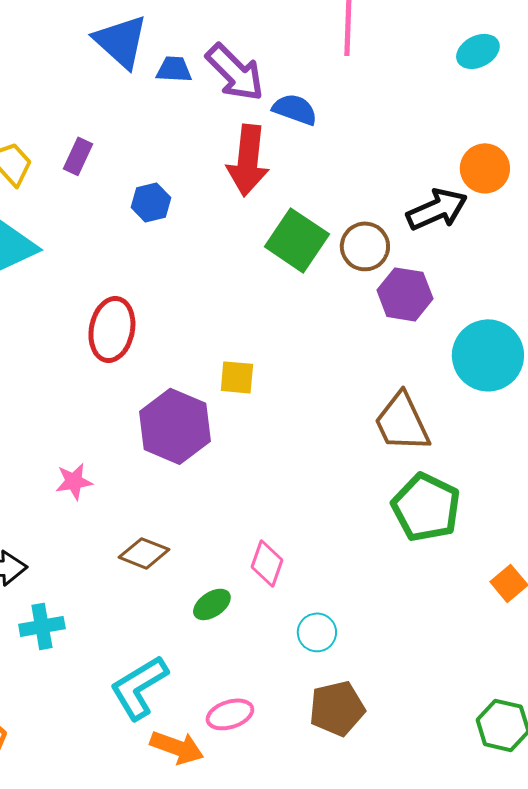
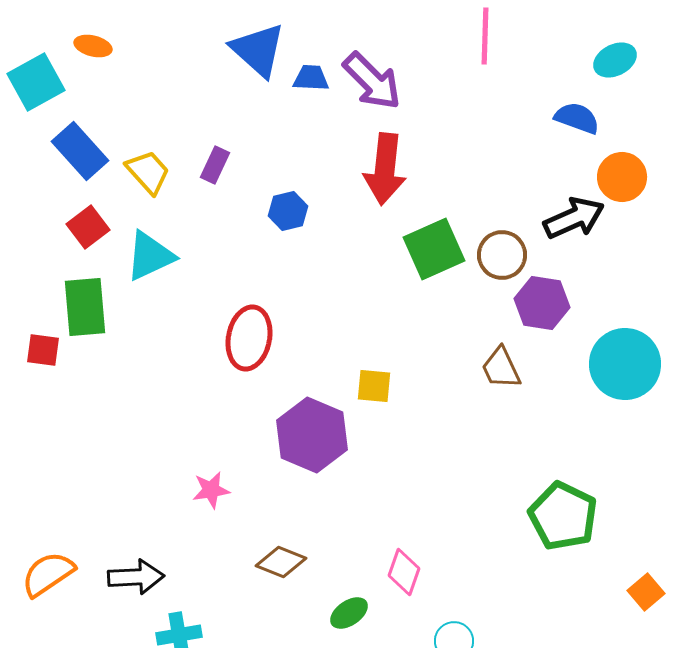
blue semicircle: (295, 109) -> (577, 118), moved
green square: (297, 240) -> (434, 249), turned 32
brown trapezoid: (402, 422) -> (501, 368), moved, size x0.7

